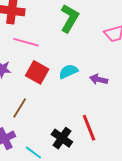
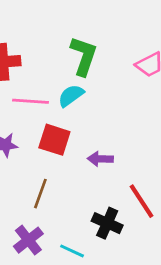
cyan semicircle: (68, 71) -> (71, 96), moved
purple arrow: (99, 79) -> (100, 159), moved

